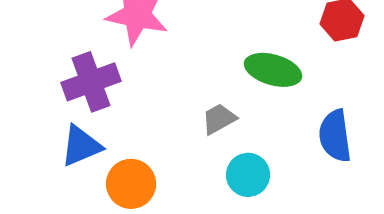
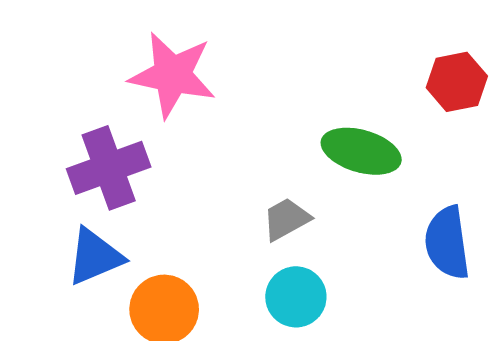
cyan circle: (248, 175) -> (296, 297), moved

